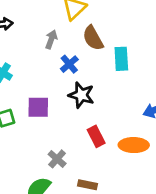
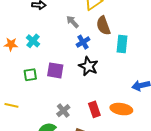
gray arrow: (51, 39) -> (72, 22), turned -72
red rectangle: (96, 136) -> (94, 109), moved

